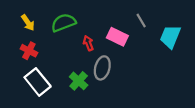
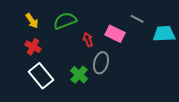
gray line: (141, 20) -> (137, 19), turned -32
cyan trapezoid: (170, 37) -> (164, 34), turned 65

